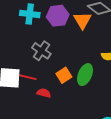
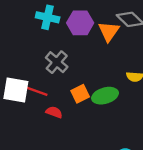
green ellipse: (85, 75) -> (105, 96), turned 45

